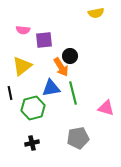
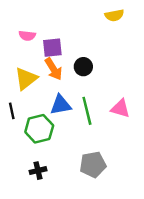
orange arrow: (61, 67) -> (53, 69), moved
pink triangle: (106, 108) -> (120, 108), moved

